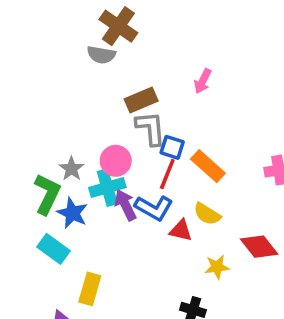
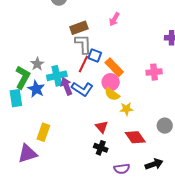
pink circle: (116, 161) -> (111, 82), moved
red line: (167, 174) -> (83, 64), moved
red triangle: (181, 230) -> (102, 127), moved, turned 32
red diamond: (259, 247) -> (135, 137), moved
cyan rectangle: (54, 249) -> (16, 98), moved, turned 42
yellow star: (217, 267) -> (126, 109), moved

